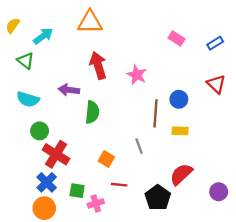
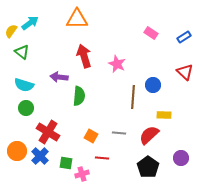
yellow semicircle: (13, 26) -> (11, 31), moved
cyan arrow: (43, 36) -> (30, 23), moved
green circle: (40, 131) -> (26, 108), moved
yellow rectangle: (180, 131) -> (164, 115), moved
gray line: (139, 146) -> (119, 133), moved, turned -64
red semicircle: (181, 174) -> (149, 135), moved
purple circle: (219, 192) -> (181, 158), moved
black pentagon: (158, 198) -> (148, 167), moved
orange circle: (44, 208) -> (17, 151), moved

